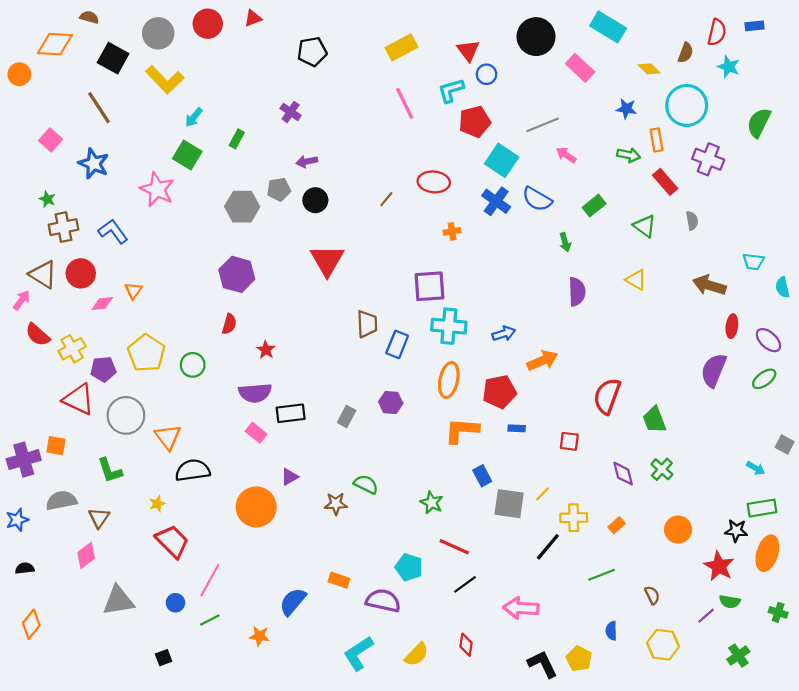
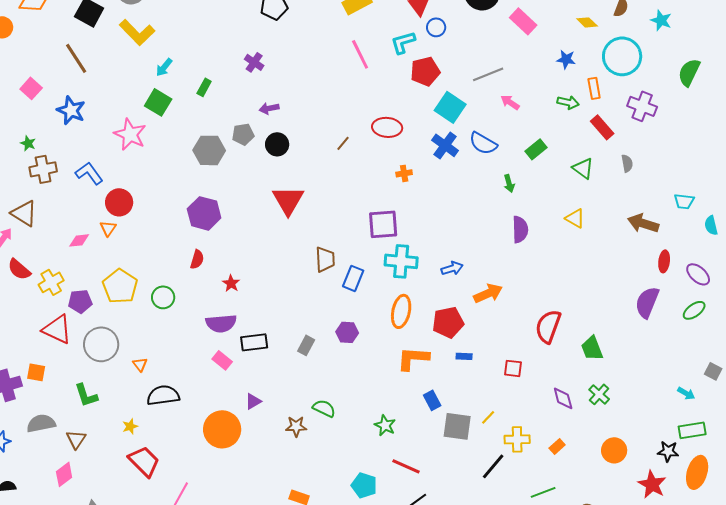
red circle: (81, 273) -> (119, 202), moved
orange triangle: (168, 437) -> (140, 364), size x0.6

